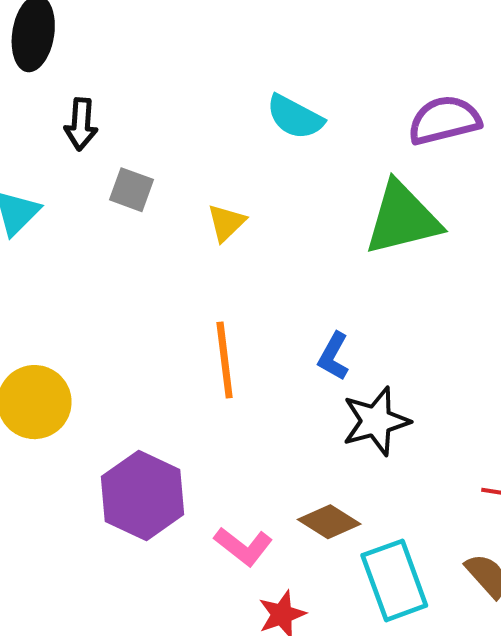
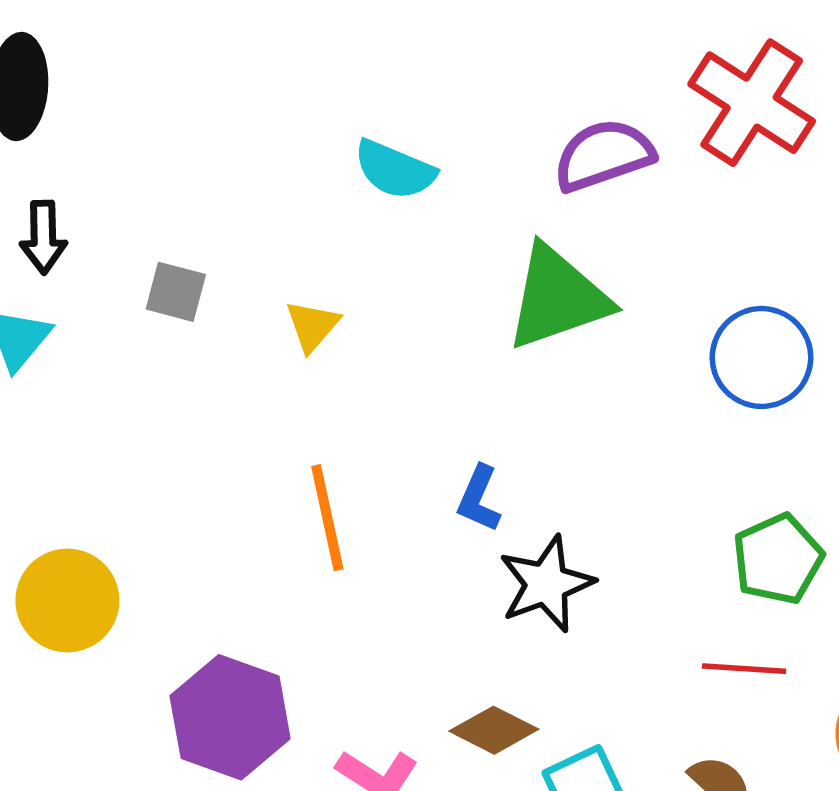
black arrow: (81, 124) -> (43, 237), moved

